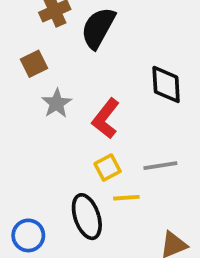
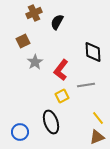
black semicircle: (98, 28) -> (57, 22), size x0.7
gray line: (160, 166) -> (86, 85), moved
yellow line: (126, 198) -> (98, 118), moved, turned 56

